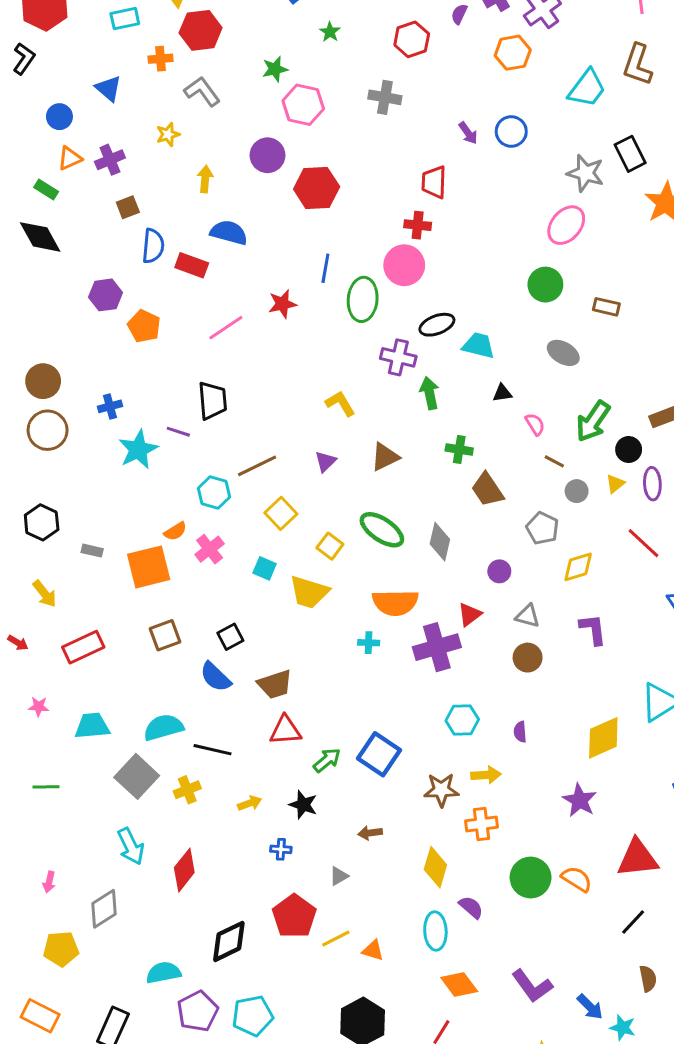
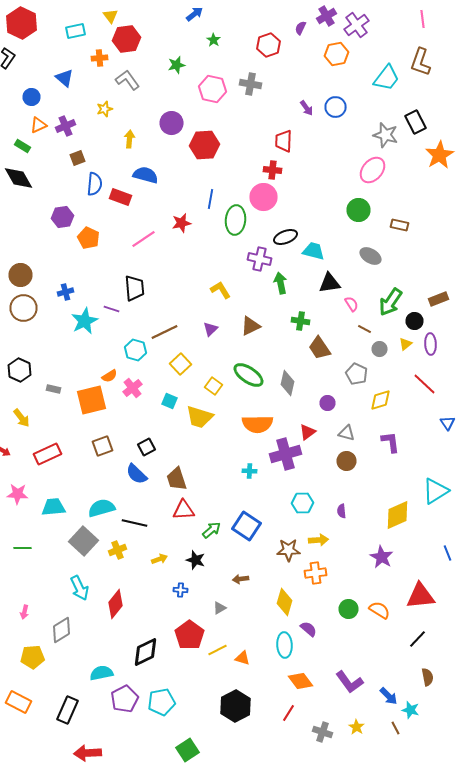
pink hexagon: (303, 105) -> (212, 89), moved
black triangle: (502, 393) -> (330, 283), size x1.6
cyan cross: (369, 643) -> (250, 471), moved
brown trapezoid: (275, 684) -> (176, 479), turned 90
pink star: (39, 707) -> (18, 494), size x1.5
green circle: (531, 878) -> (348, 609), size x0.7

